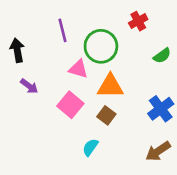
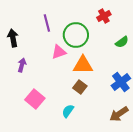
pink triangle: (78, 69) -> (59, 52), turned -35
purple arrow: (29, 86) -> (22, 65), turned -112
pink square: (70, 105) -> (35, 99), moved

